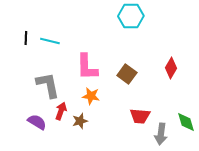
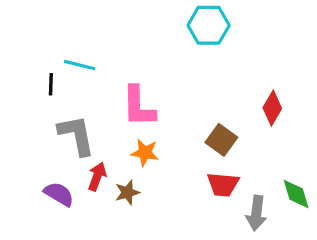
black line: (26, 38) -> (51, 84), moved
brown square: (127, 74) -> (221, 140), moved

